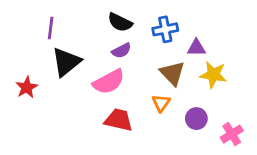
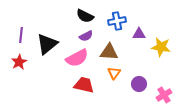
purple line: (51, 28) -> (21, 35), moved
brown triangle: (172, 73) -> (109, 52), moved, turned -42
yellow star: (213, 75) -> (161, 47), moved

